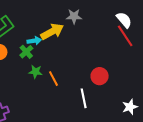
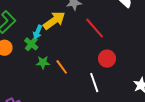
red line: (125, 36) -> (95, 28), moved
cyan arrow: (34, 41) -> (38, 32), turned 128

